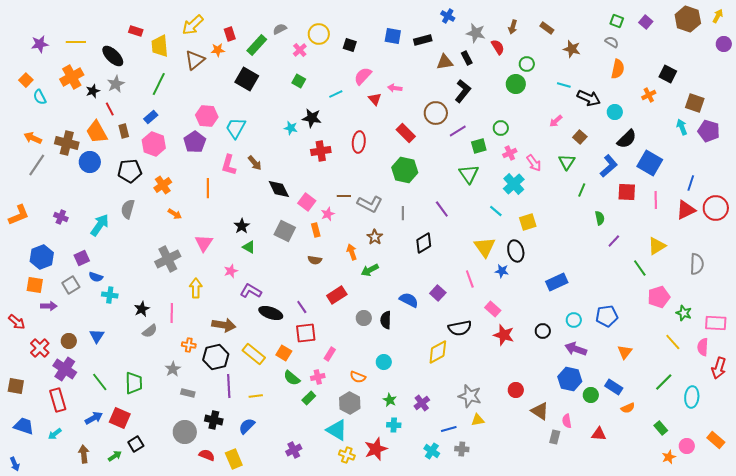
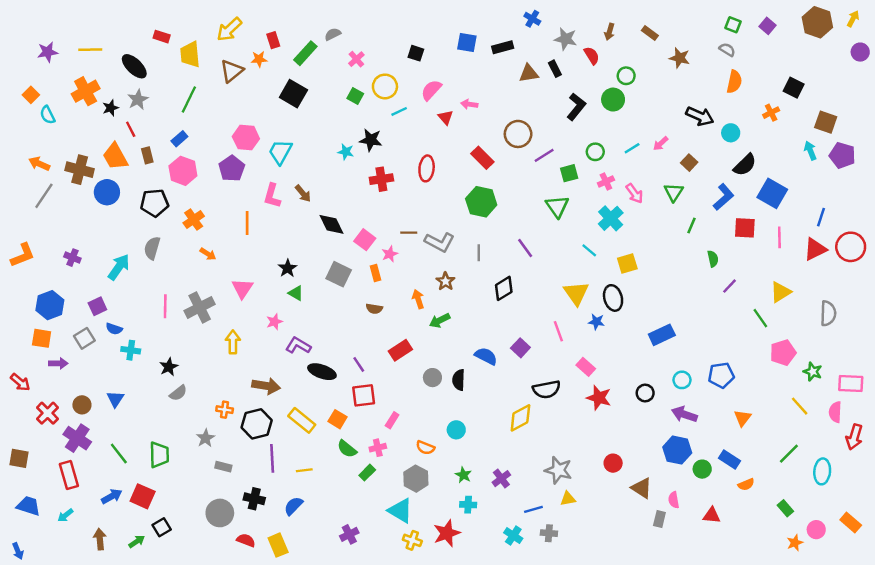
yellow circle: (319, 34) -> (385, 86), moved
cyan line: (564, 85) -> (632, 148), moved, turned -48
black L-shape: (463, 91) -> (576, 107), moved
pink line: (172, 313) -> (165, 306), moved

